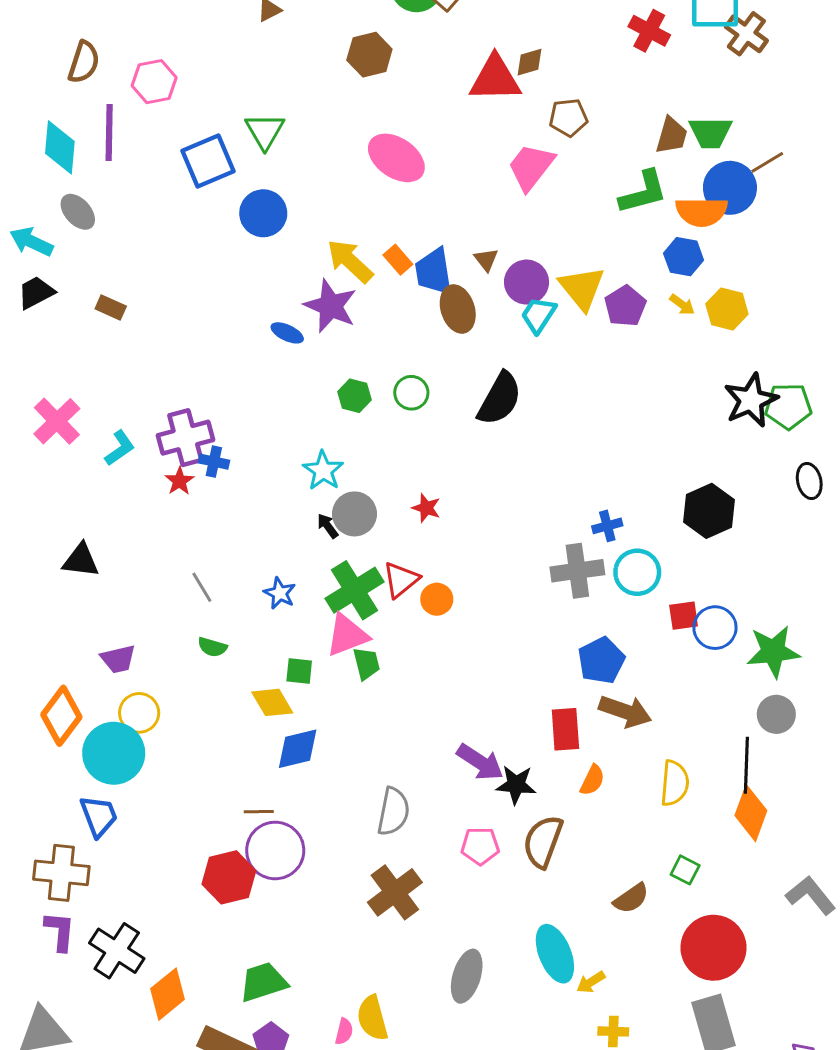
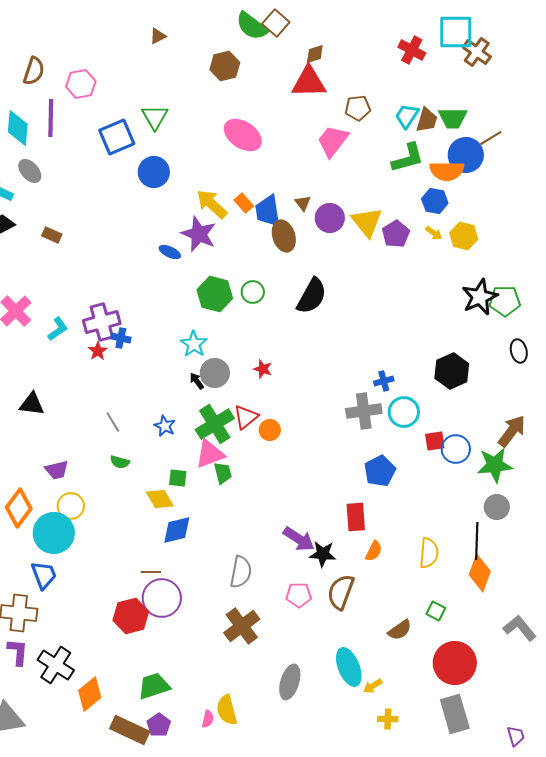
brown diamond: (530, 62) -> (315, 54), moved
cyan trapezoid: (538, 315) -> (407, 116), moved
green hexagon: (354, 396) -> (215, 294), size x1.6
brown arrow: (625, 711) -> (512, 431), moved, turned -72

